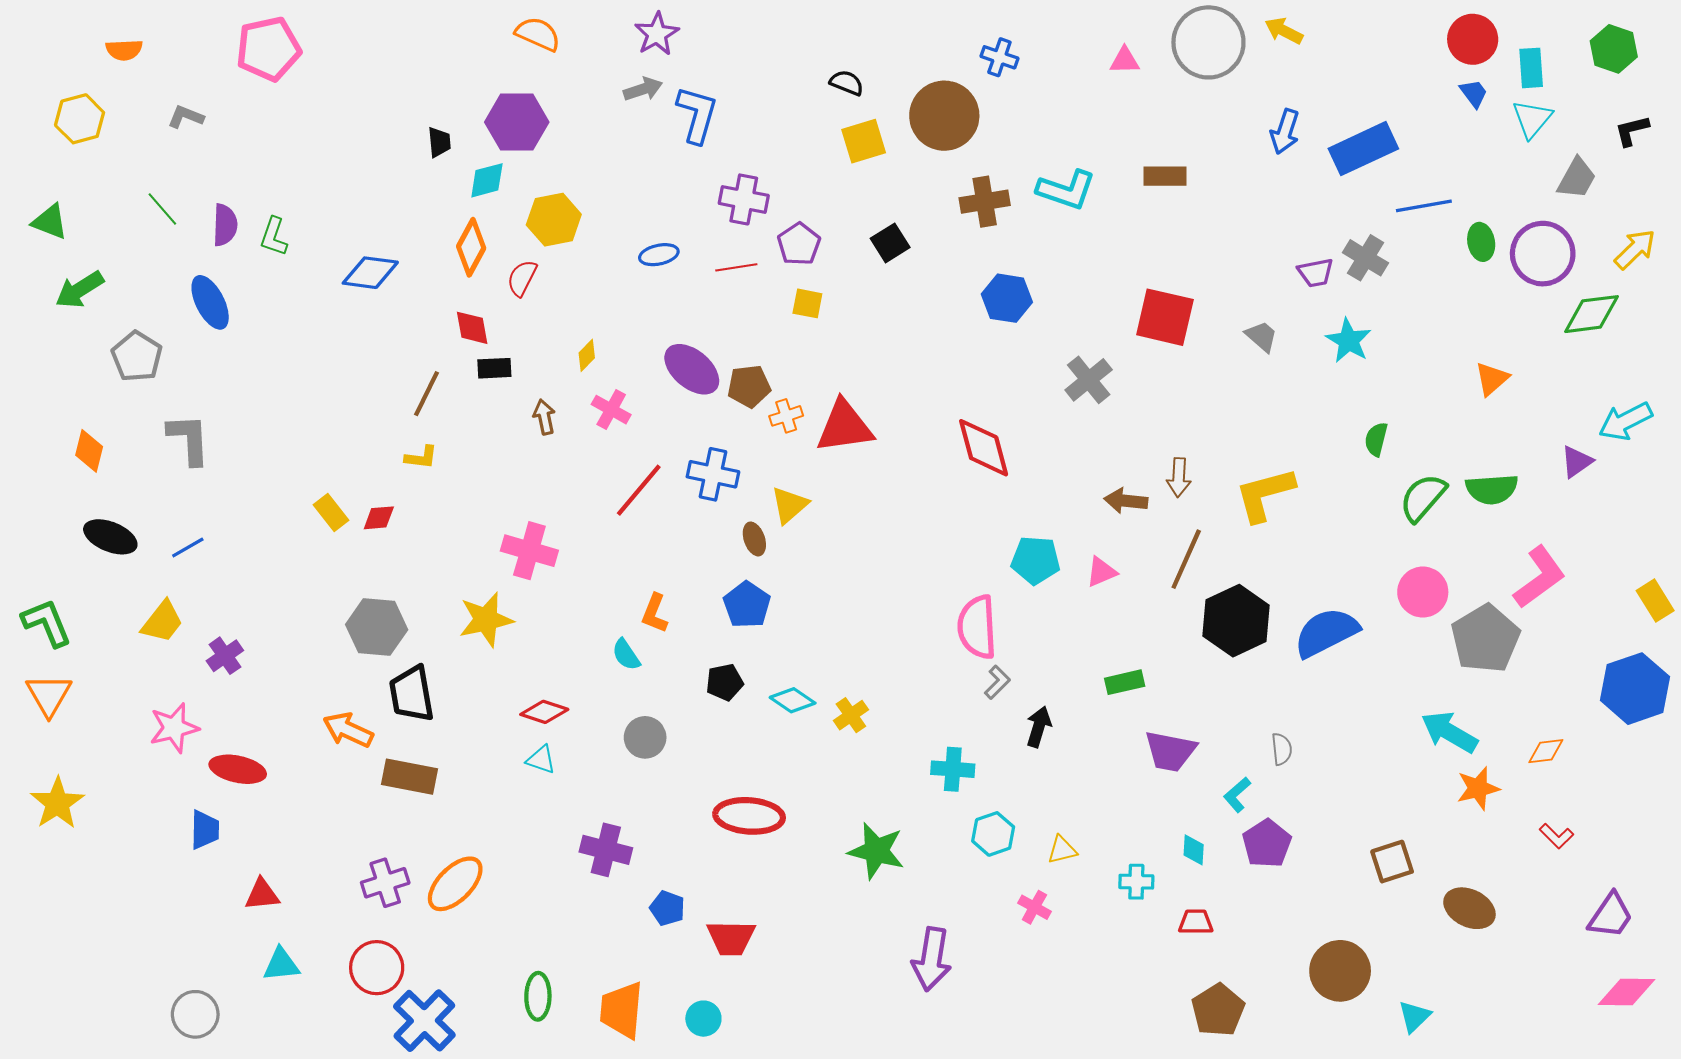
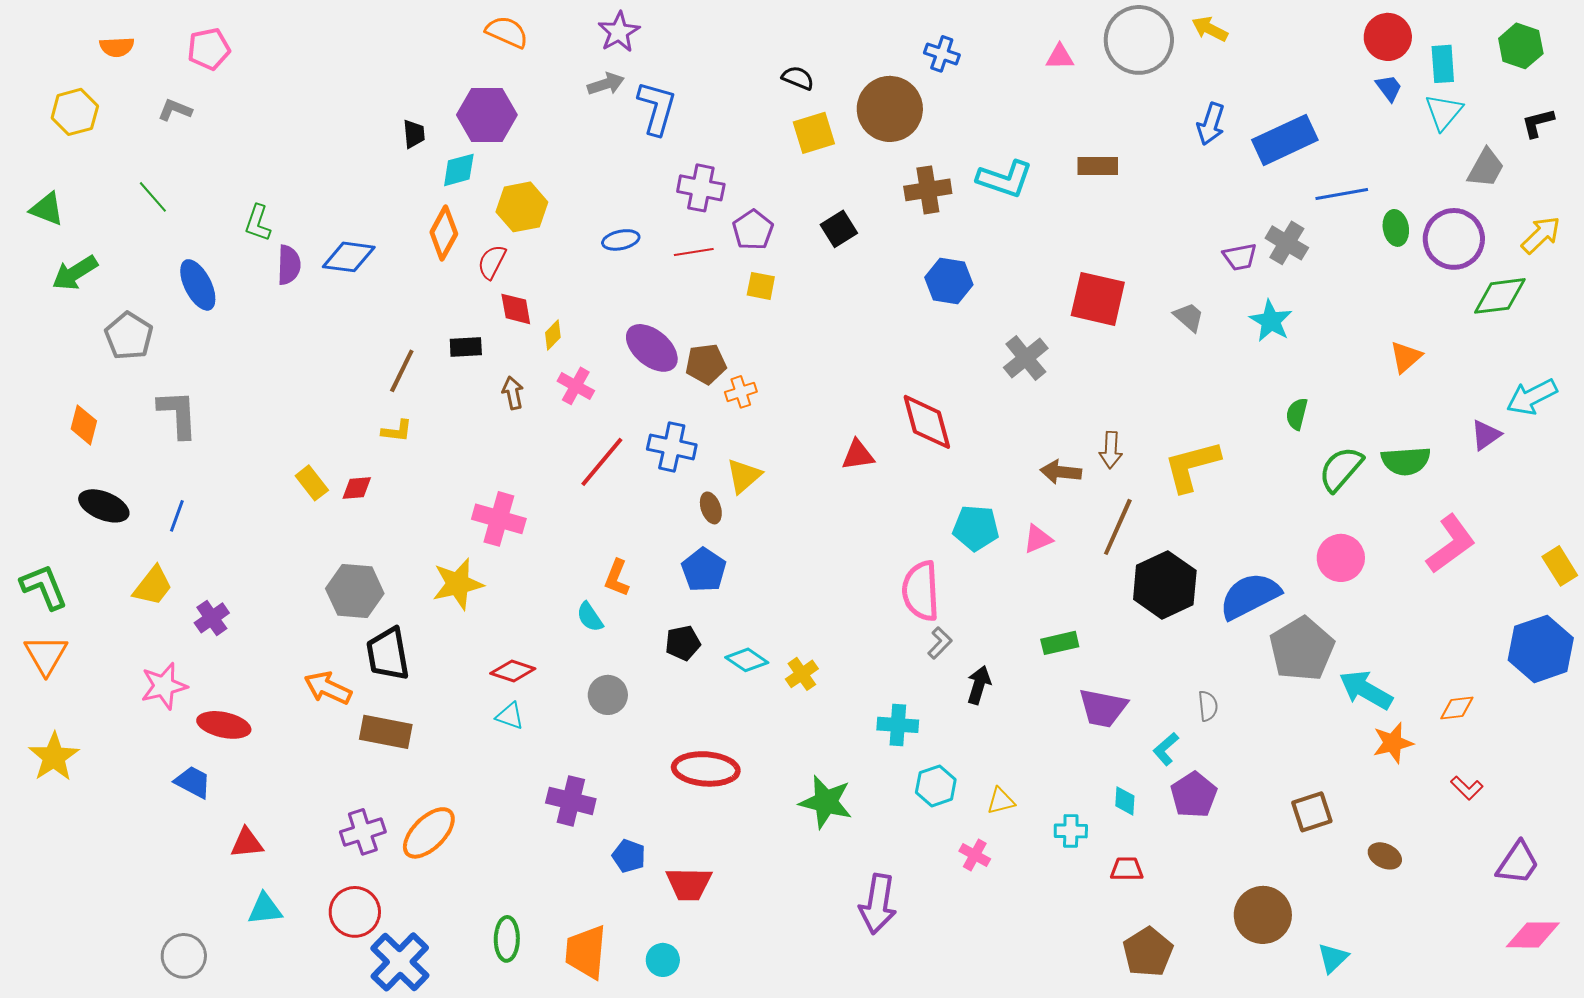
pink pentagon: (268, 49) -> (209, 49), moved, size x0.7
purple semicircle: (225, 225) -> (289, 265), moved
red diamond: (472, 328) -> (516, 309), moved
red triangle: (845, 427) -> (858, 455), moved, size x0.6
blue line: (188, 547) -> (177, 516), turned -40
gray pentagon: (1485, 639) -> (1302, 649), moved
blue trapezoid: (205, 830) -> (193, 782), turned -63
brown ellipse: (1469, 908) -> (1385, 856), size x0.7

